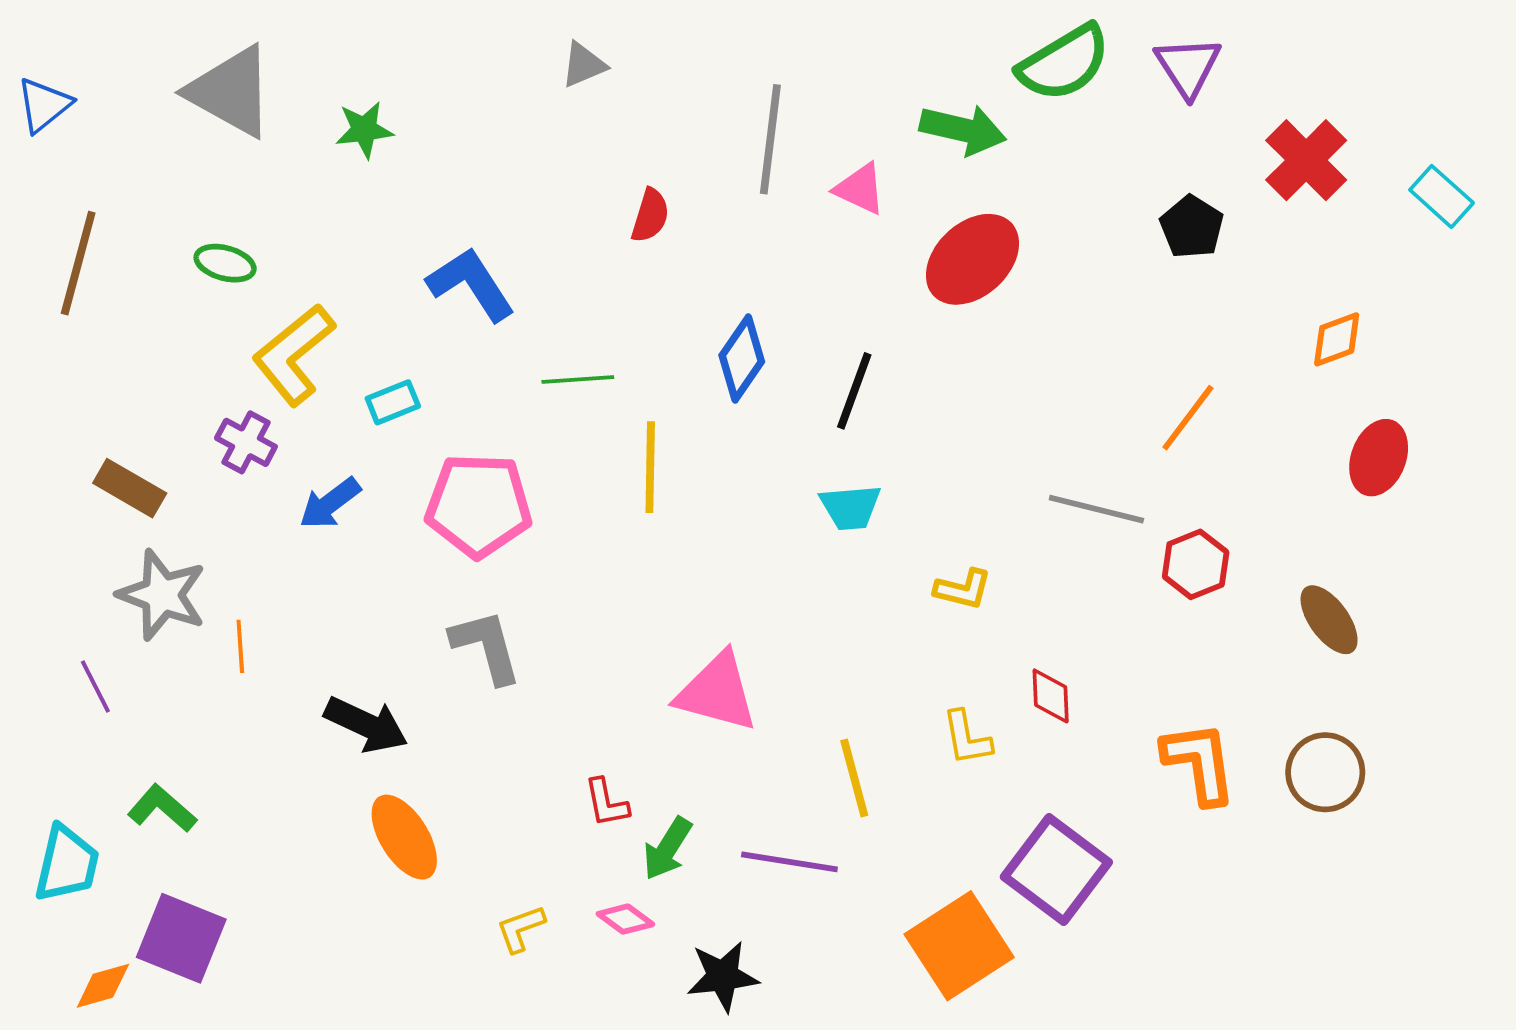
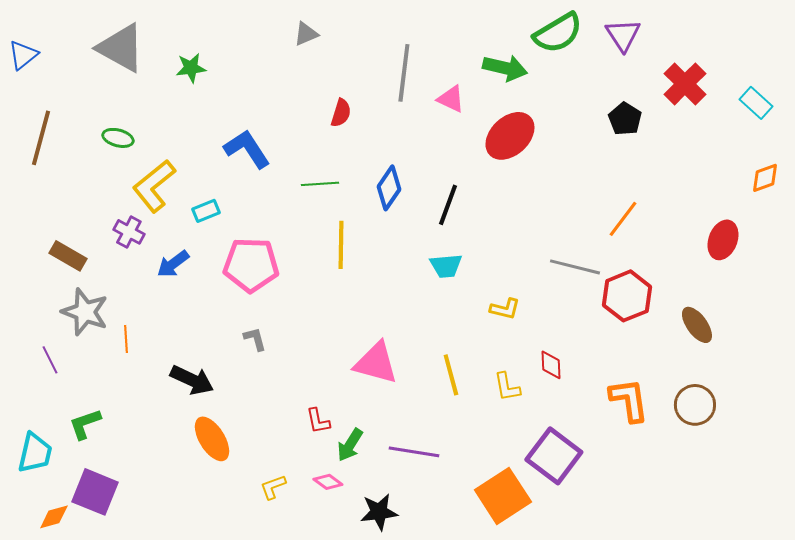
orange diamond: (1337, 339) -> (765, 178), moved
green line: (578, 379) -> (320, 184), moved
red hexagon: (1196, 564) -> (627, 296), size x1.4
gray L-shape: (486, 646) -> (255, 339), size x0.6
yellow line: (854, 778) -> (451, 375), moved
green L-shape: (162, 808) -> (85, 424), turned -60

